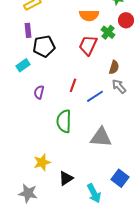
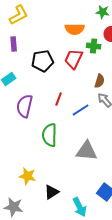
green cross: (108, 32) -> (94, 46), turned -32
black pentagon: (44, 46) -> (43, 61), moved
purple semicircle: (39, 92) -> (25, 106), size x1.6
yellow star: (42, 162) -> (28, 176), turned 30

